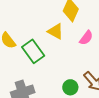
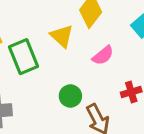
green circle: (70, 87) -> (70, 96), moved

